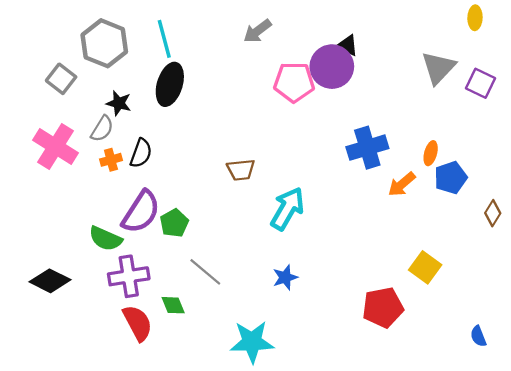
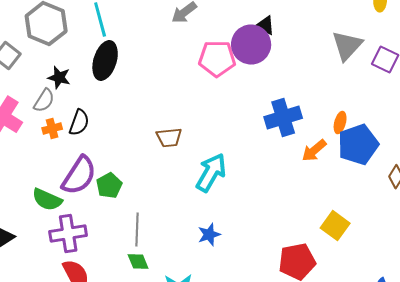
blue pentagon: (451, 178) -> (358, 145), size x1.4
gray line: (205, 272) -> (137, 230), turned 52
green diamond: (173, 305) -> (138, 262), moved

